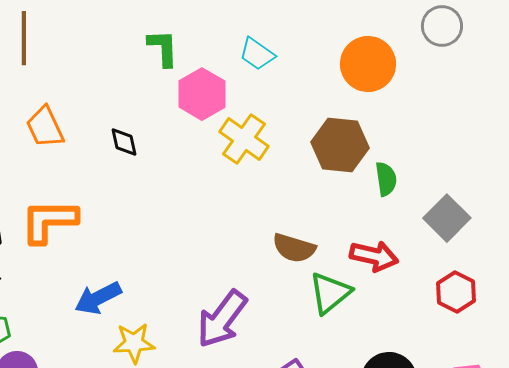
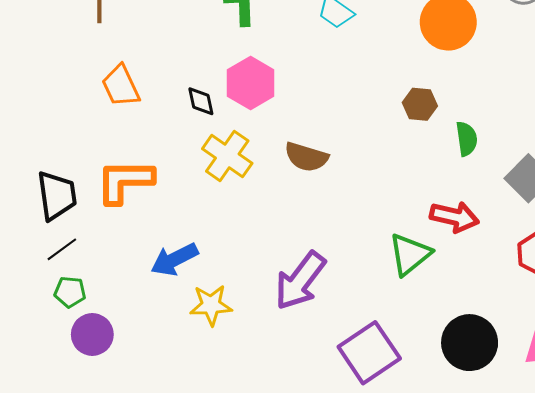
pink hexagon: (202, 94) -> (251, 83), moved
yellow cross: (244, 139) -> (227, 156), moved
brown hexagon: (340, 145) -> (420, 104), size x0.6
brown semicircle: (294, 248) -> (306, 157), moved

